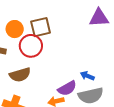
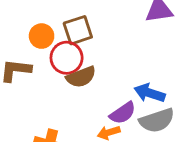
brown semicircle: (20, 75) -> (81, 77), moved
blue arrow: (87, 76) -> (150, 93), size x1.5

